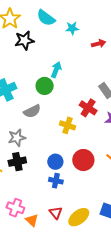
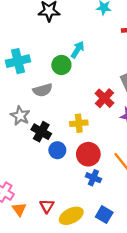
yellow cross: (67, 125) -> (79, 123), moved, turned -35
gray star: (17, 138) -> (20, 116), turned 30
black cross: (17, 162) -> (41, 132), moved, turned 30
blue cross: (56, 181) -> (93, 178), moved

